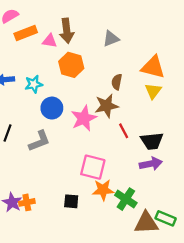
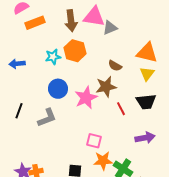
pink triangle: (50, 41) -> (94, 17), moved, size x1.6
brown semicircle: (117, 82) -> (115, 66), turned -72
cyan star: (34, 84) -> (53, 57), moved
black trapezoid: (152, 141) -> (146, 102), moved
pink square: (93, 167) -> (94, 141), size x0.7

